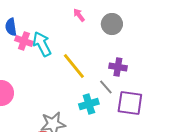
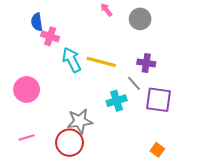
cyan arrow: (42, 44) -> (72, 60), moved
yellow line: (74, 66) -> (101, 62), turned -36

